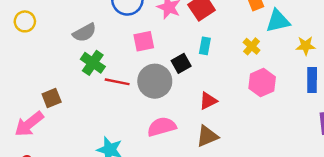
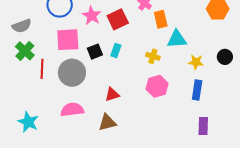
pink square: (144, 41) -> (68, 40), size x1.4
yellow cross: (252, 46) -> (153, 56), turned -32
black square: (181, 63) -> (95, 52), moved
red line: (117, 82) -> (42, 69), turned 72

